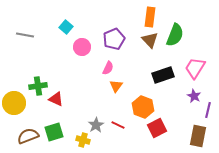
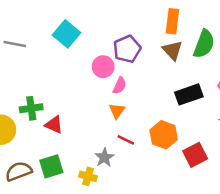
cyan square: (66, 27) -> (67, 34), size x1.5
pink circle: (82, 47) -> (103, 67), moved
orange triangle: (116, 86) -> (117, 111), moved
red line: (118, 125) -> (126, 140), moved
red square: (157, 128) -> (195, 155), moved

